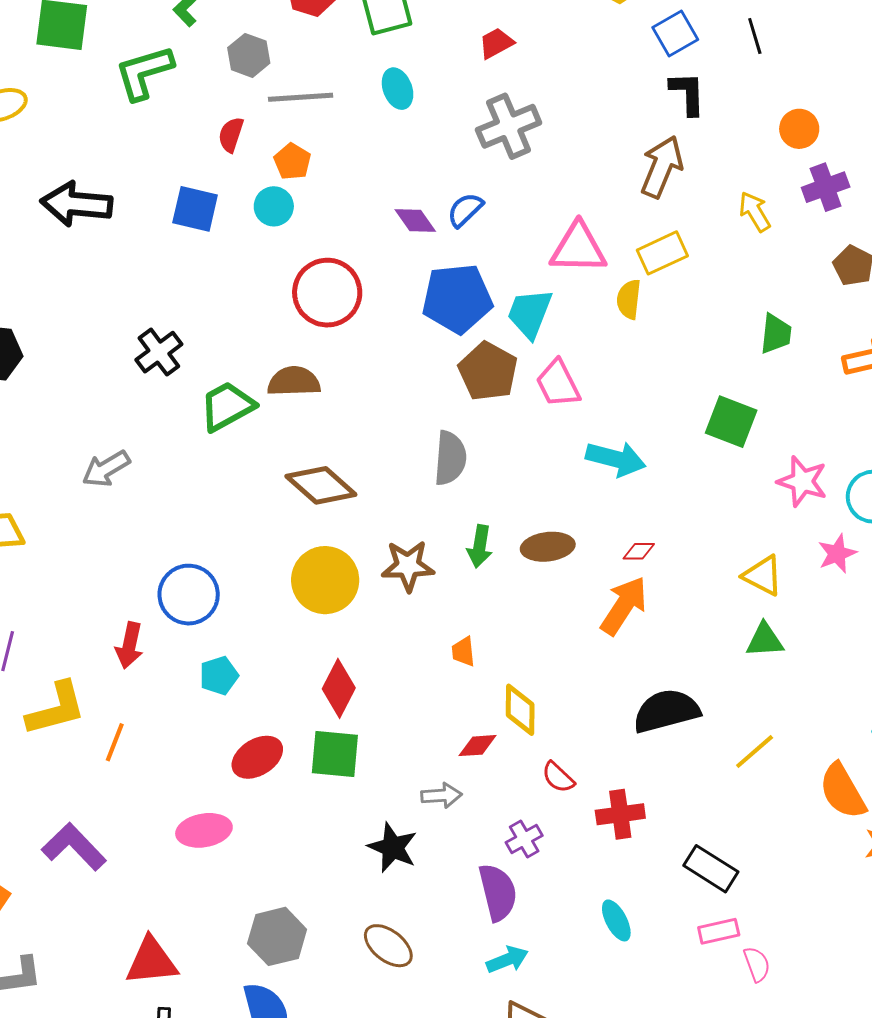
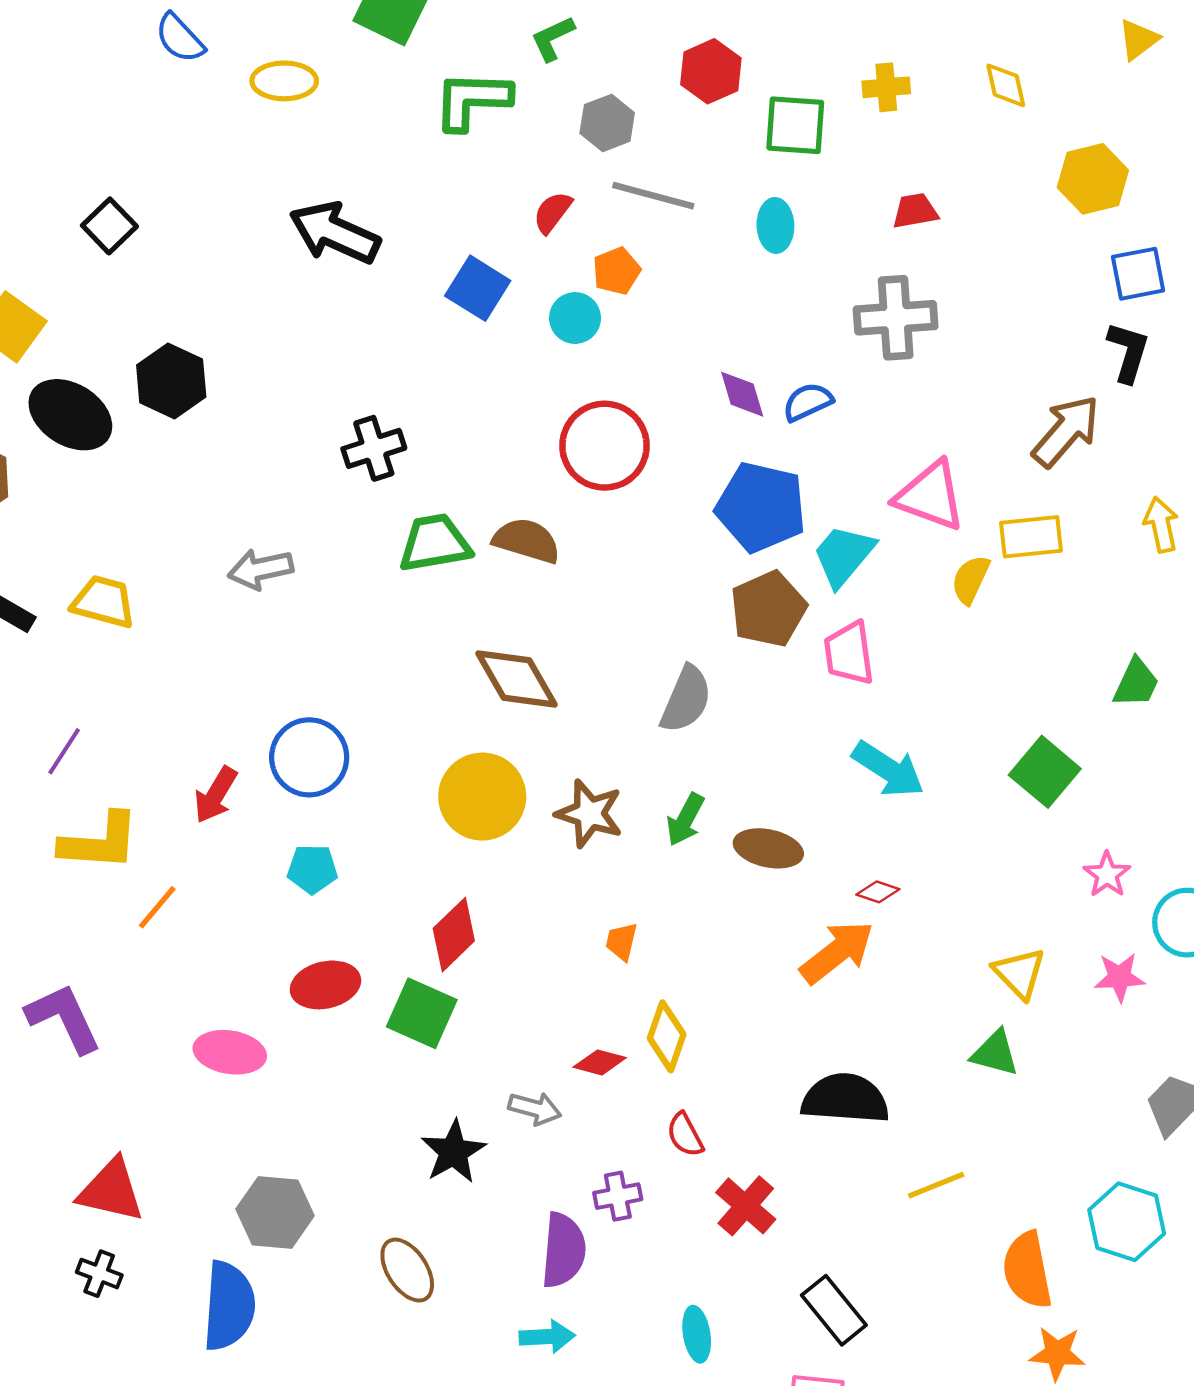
pink star: (802, 481) -> (1107, 875), size x0.7
red cross: (620, 814) -> (746, 1206), turned 30

